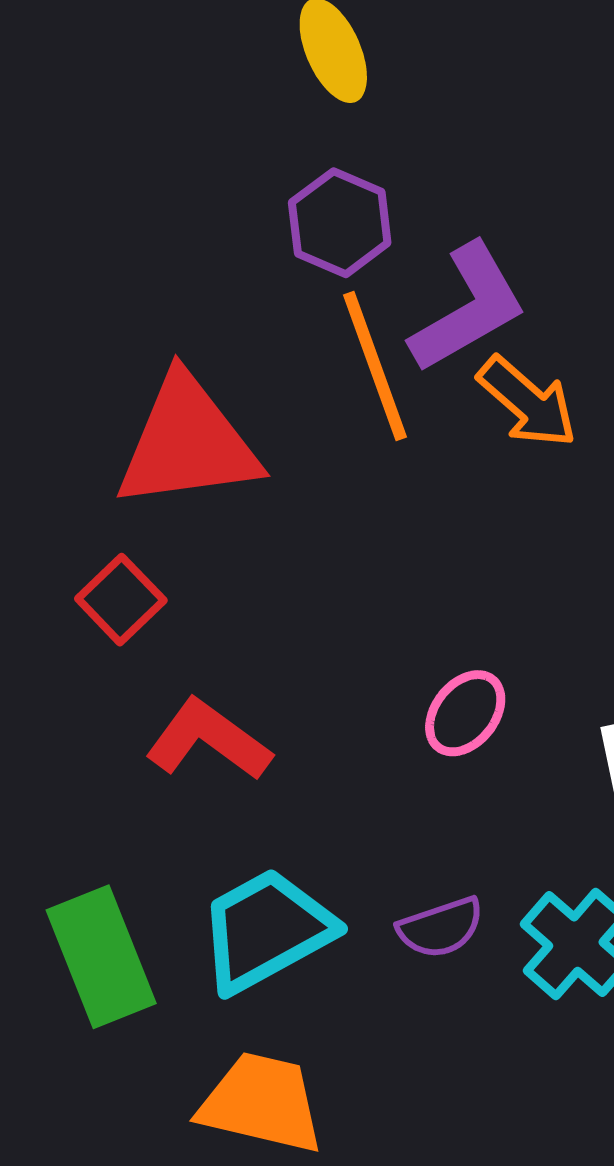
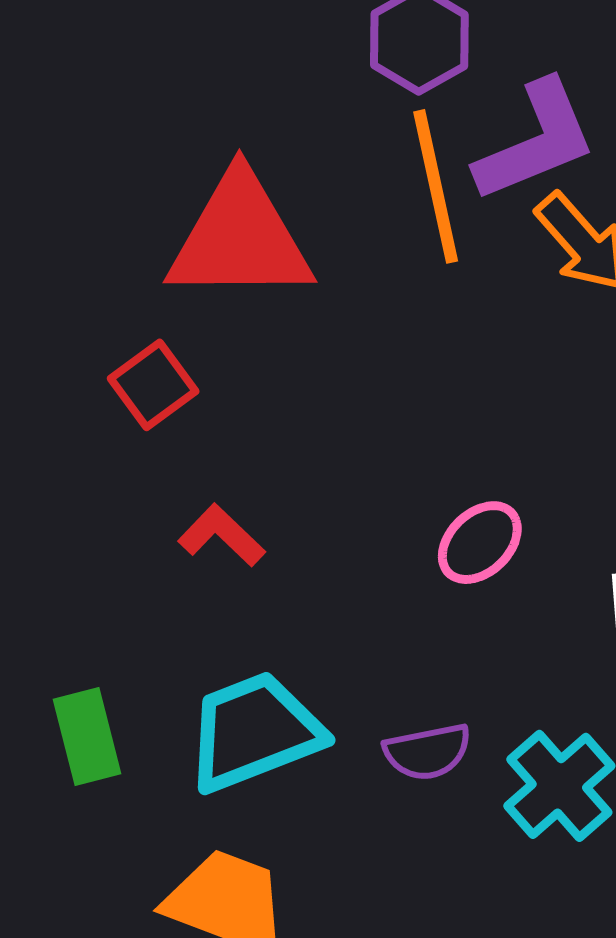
red L-shape: (208, 740) -> (222, 535), size x0.7
green rectangle: (101, 957) -> (87, 737), size x0.7

